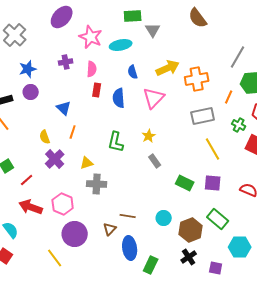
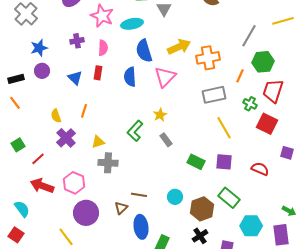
blue semicircle: (133, 72) -> (144, 51), size x1.6
red rectangle: (97, 90) -> (98, 73), moved
blue triangle: (64, 108) -> (75, 78), moved
green L-shape: (116, 142) -> (135, 131), moved, turned 30

